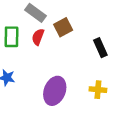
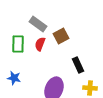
black rectangle: (100, 48) -> (78, 65), moved

